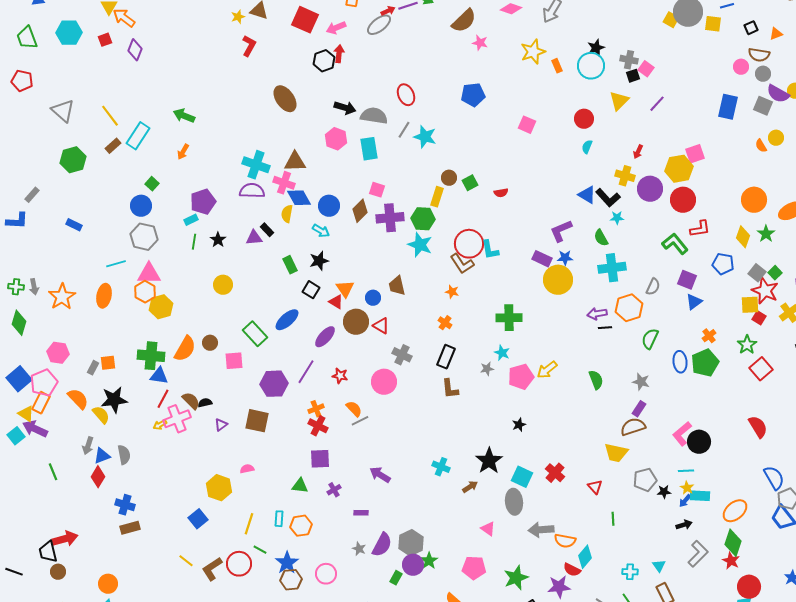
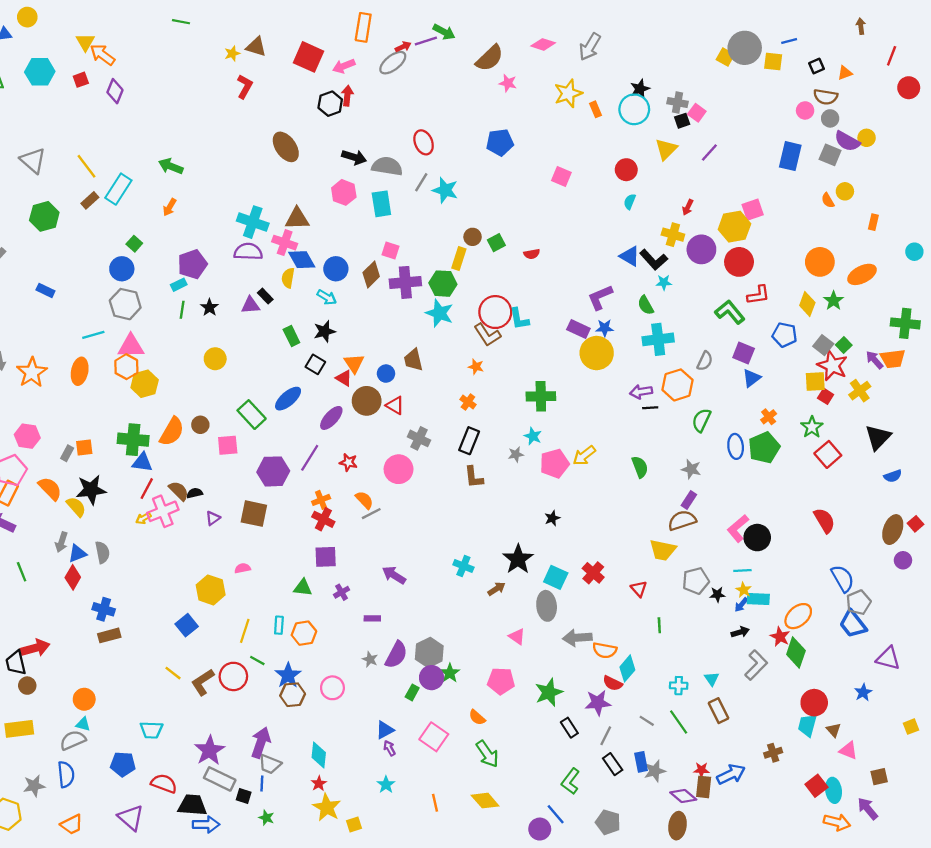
red star: (731, 561) -> (780, 637), moved

